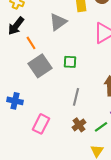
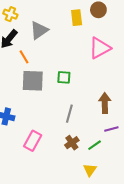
gray triangle: (58, 22) -> (39, 30), moved
gray square: (40, 66) -> (33, 81), turned 35

